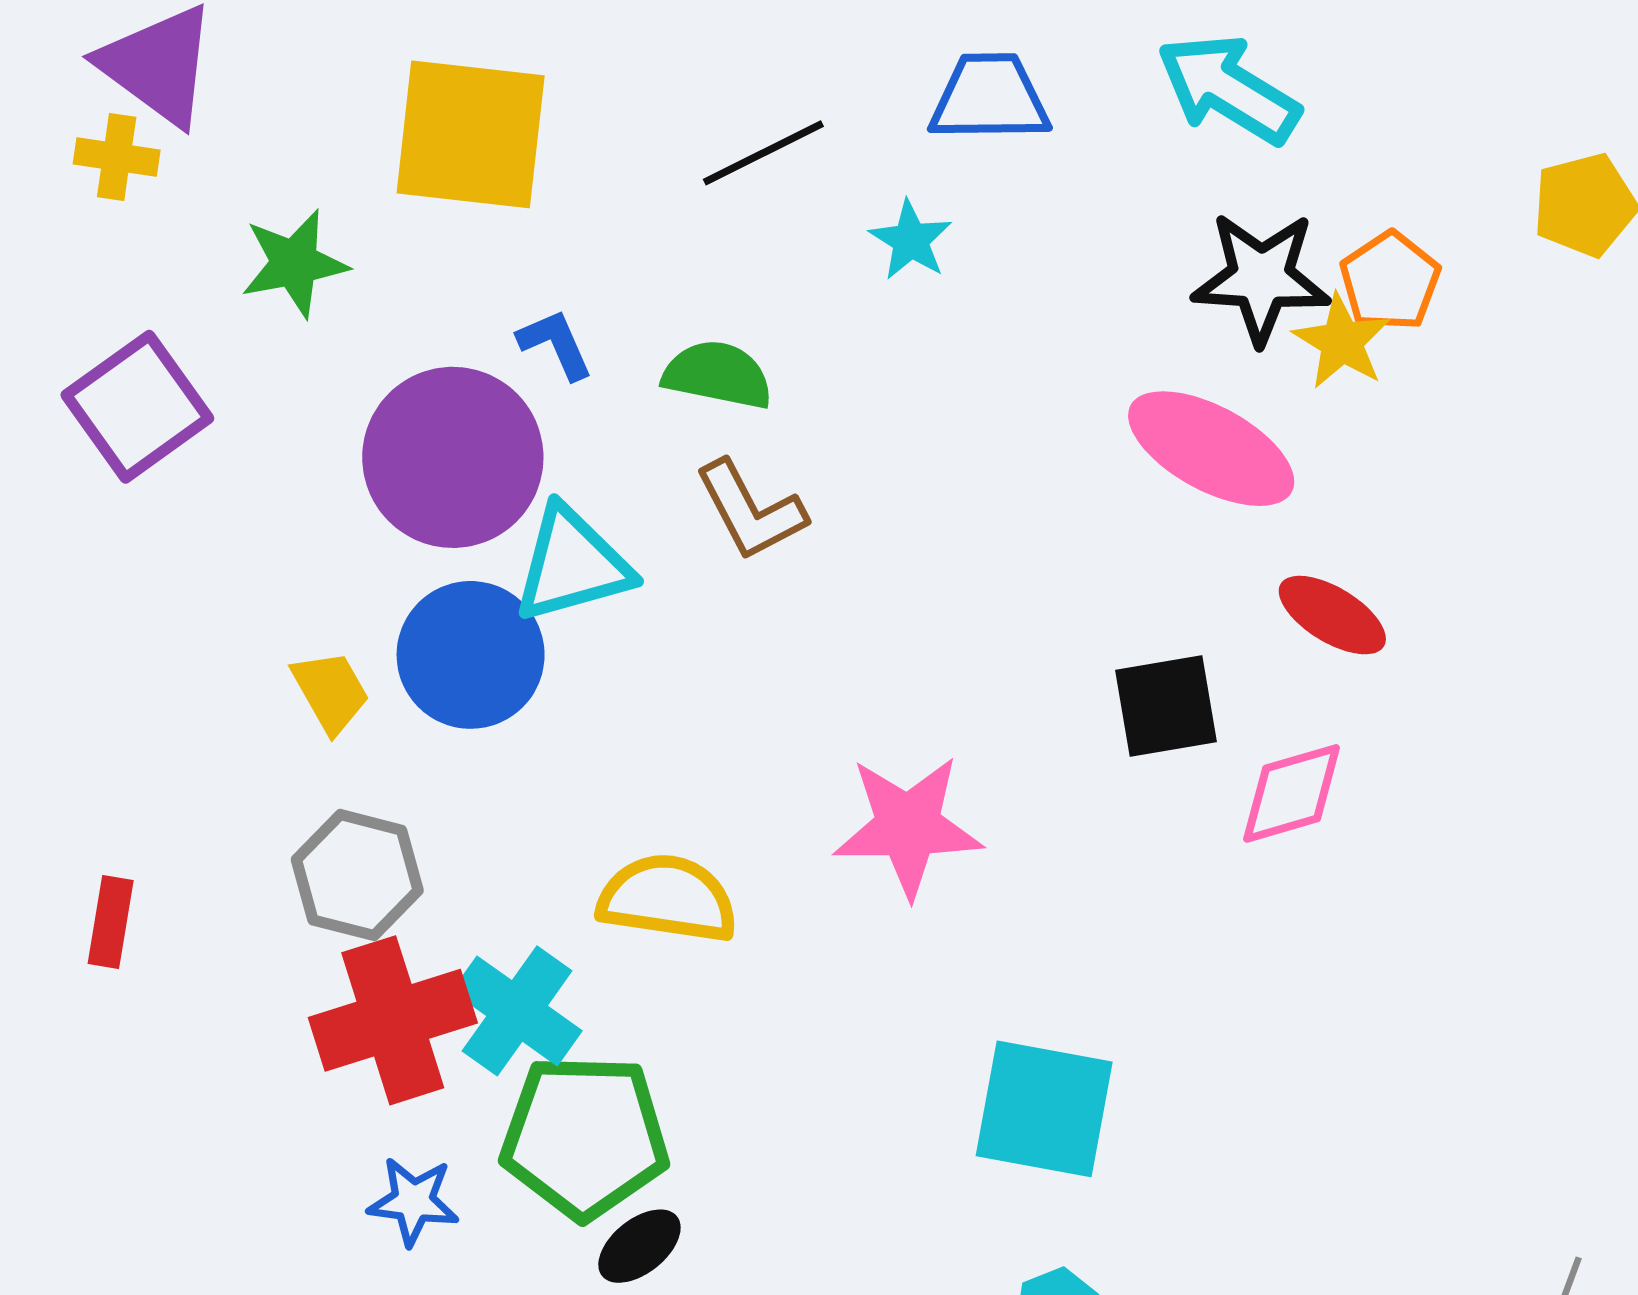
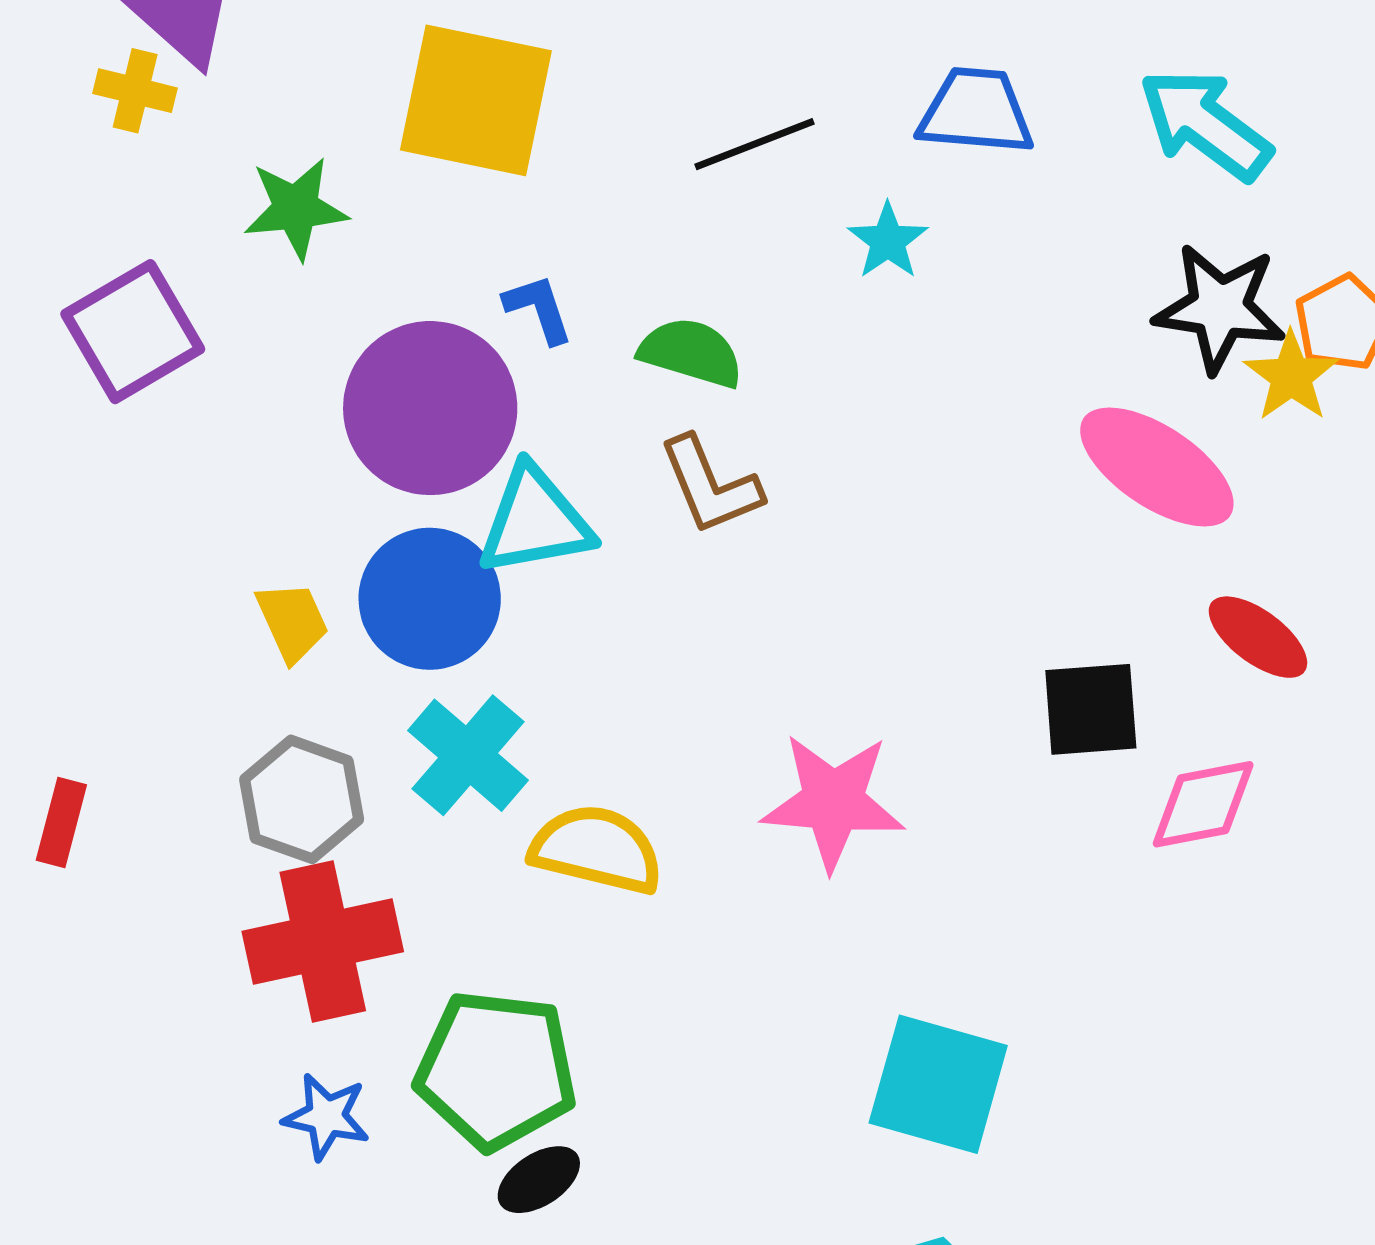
cyan cross: (517, 1011) -> (468, 755), moved

